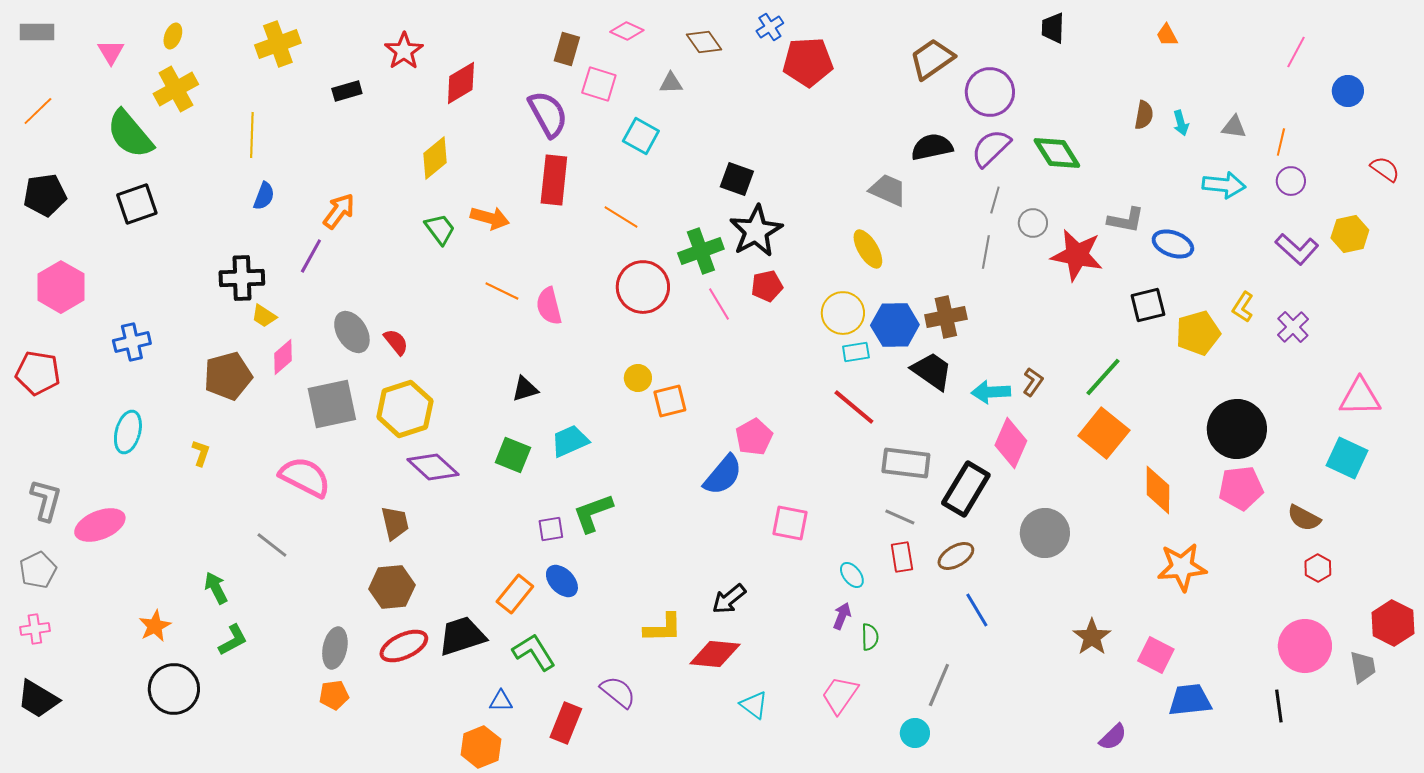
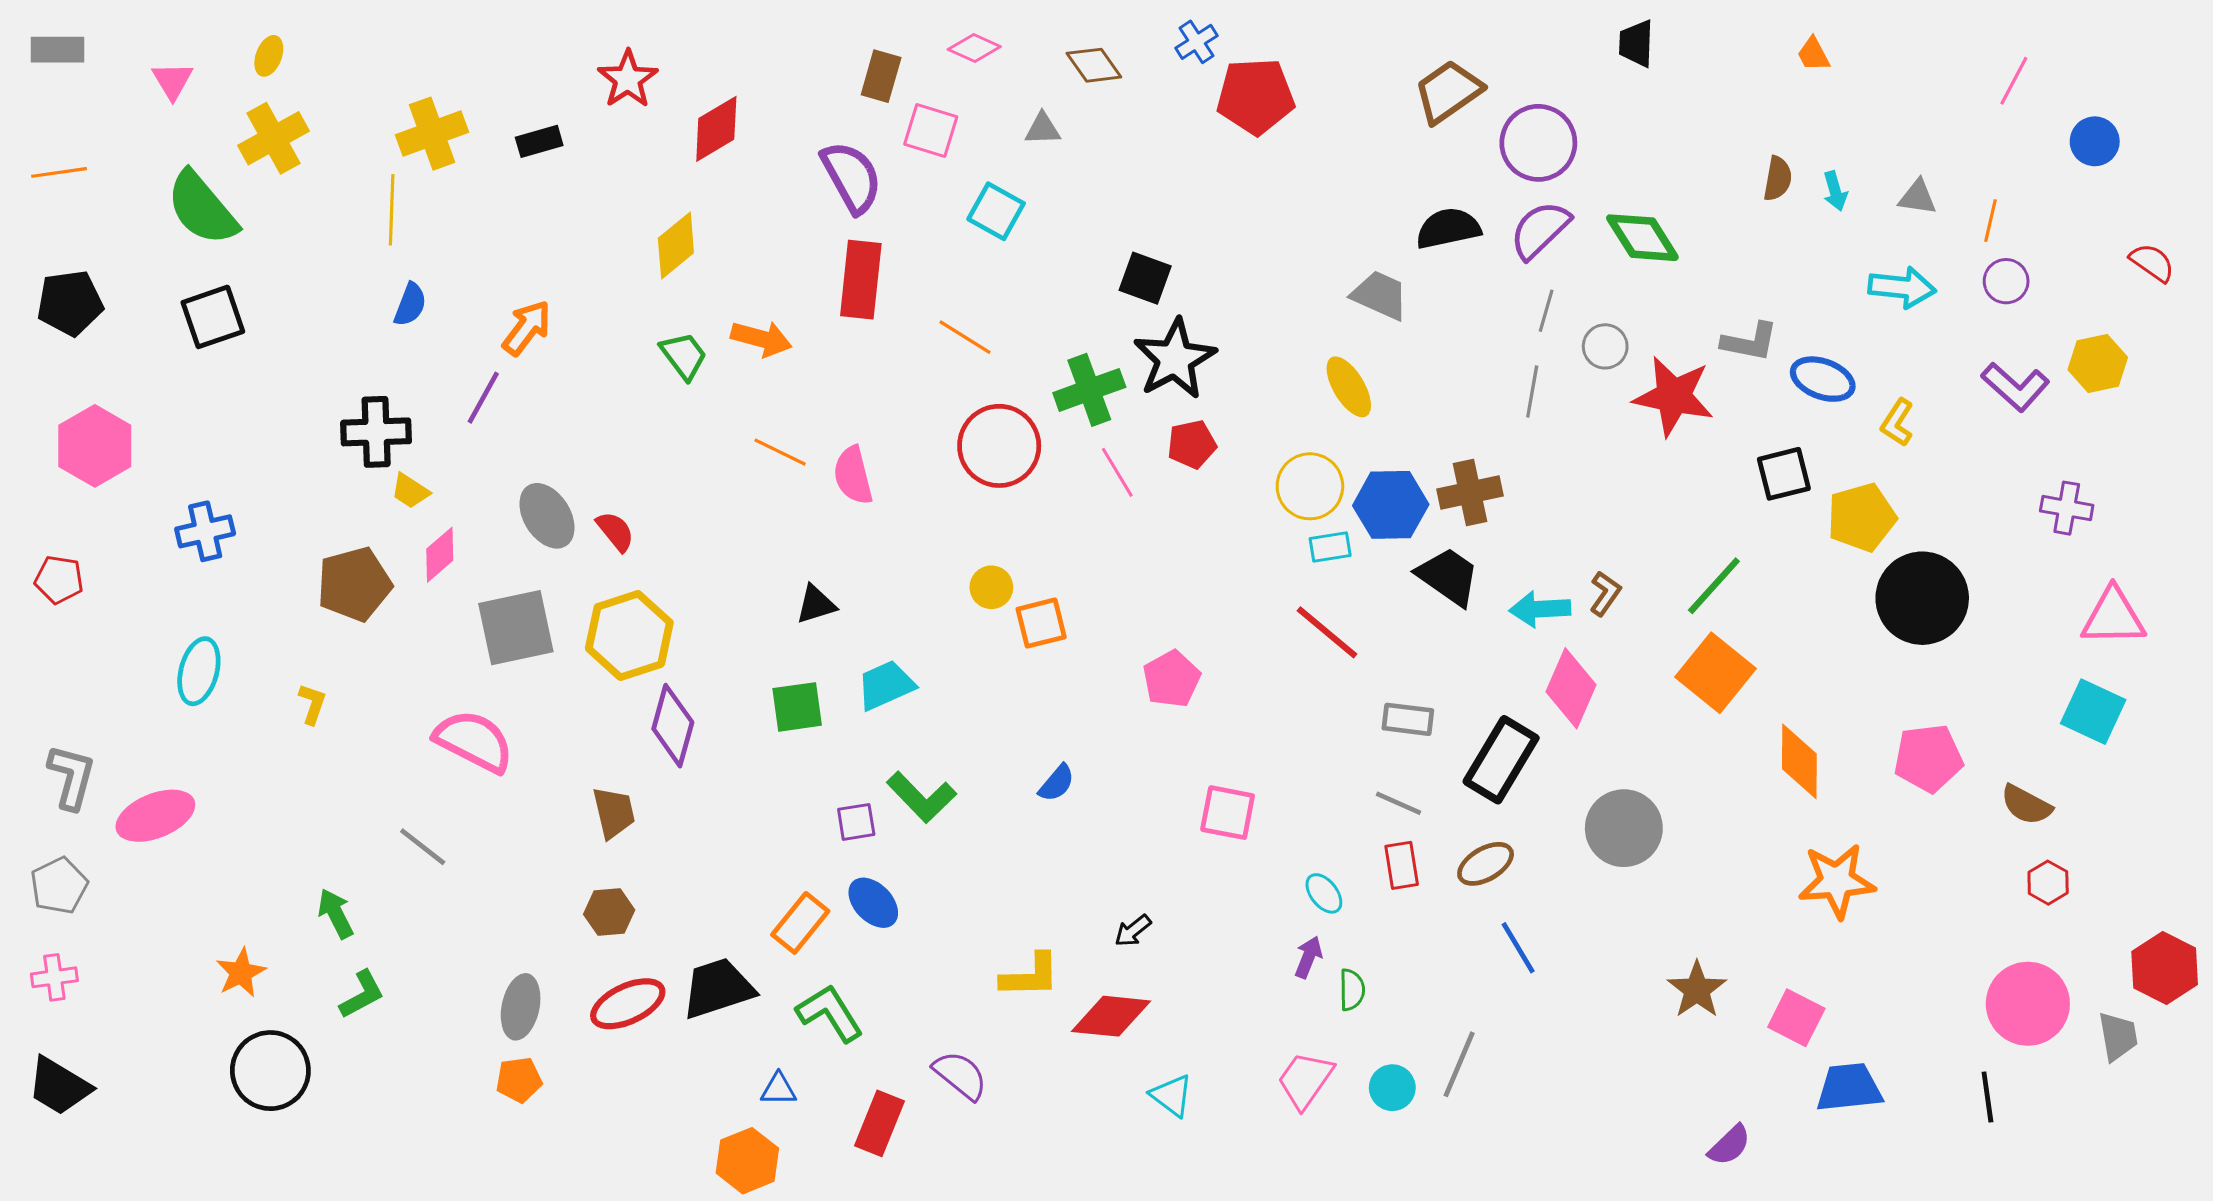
yellow cross: (278, 44) -> (432, 134), moved
orange line: (38, 111) -> (59, 172), turned 36
yellow L-shape: (1243, 307) -> (1897, 423), moved
purple cross: (1293, 327) -> (2067, 508), moved, turned -36
red pentagon: (38, 373) -> (59, 580), size x0.7
black circle: (1237, 429) -> (1922, 598), moved
green square: (513, 455) -> (797, 707), turned -30
gray rectangle: (906, 463) -> (1408, 719), size x0.7
purple diamond: (433, 467) -> (673, 726), turned 63
blue semicircle: (723, 475) -> (1057, 783), moved, size x0.6
green L-shape: (593, 513) -> (921, 797), turned -114
brown hexagon: (392, 587) -> (609, 912), size x0.7
black arrow: (729, 599) -> (1133, 931), size x0.7
cyan circle: (915, 733) -> (1392, 1088), moved

